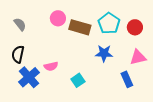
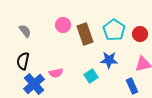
brown rectangle: (80, 27) -> (85, 34), turned 55
cyan square: (78, 80) -> (91, 76), moved

